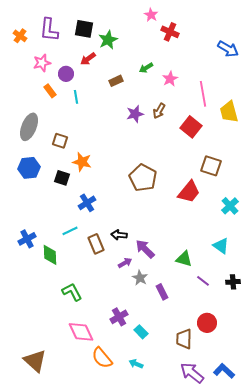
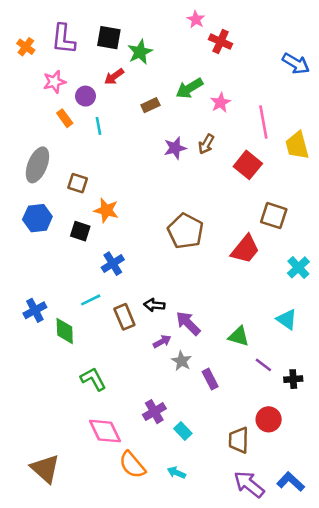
green arrow: (146, 68) -> (189, 88), size x1.5
black cross: (233, 282) -> (293, 379), moved

